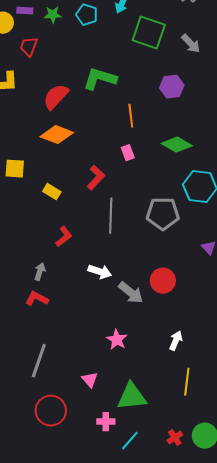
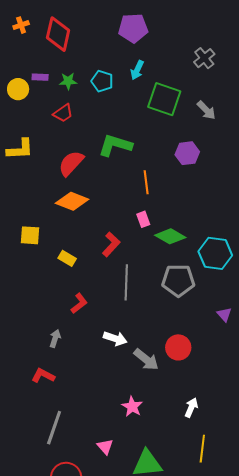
red trapezoid: (29, 47) -> (63, 113), moved, turned -145
green diamond: (177, 145) -> (170, 236), moved
red L-shape: (37, 299) -> (43, 376), moved

